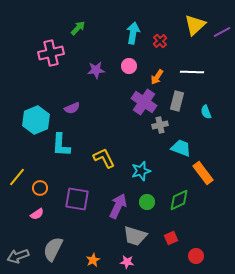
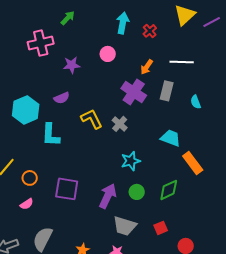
pink circle: (129, 66) -> (108, 54), moved
purple star: (96, 70) -> (72, 65), moved
gray cross: (160, 125) -> (120, 124), moved, turned -35
yellow L-shape: (104, 158) -> (92, 119), moved

